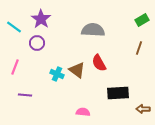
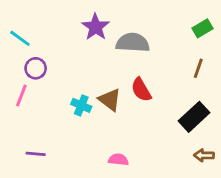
purple star: (41, 19) -> (96, 27), moved
purple circle: (37, 43) -> (36, 68), moved
black rectangle: (118, 93) -> (194, 117), moved, turned -40
purple line: (25, 95) -> (36, 154), moved

